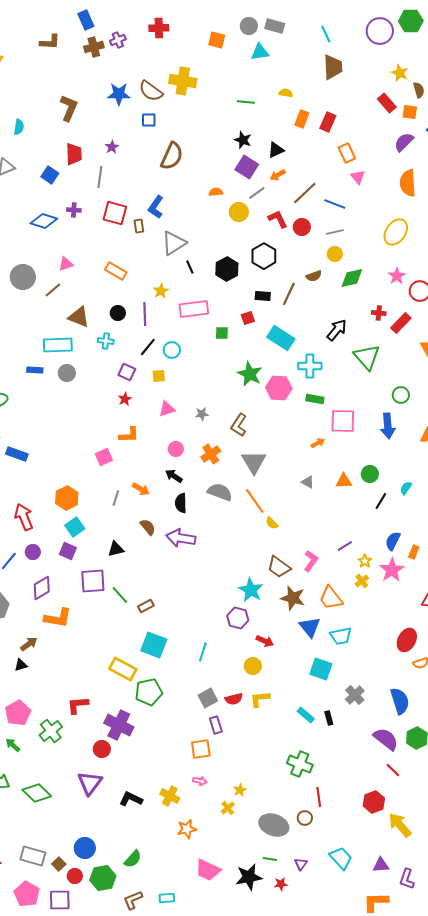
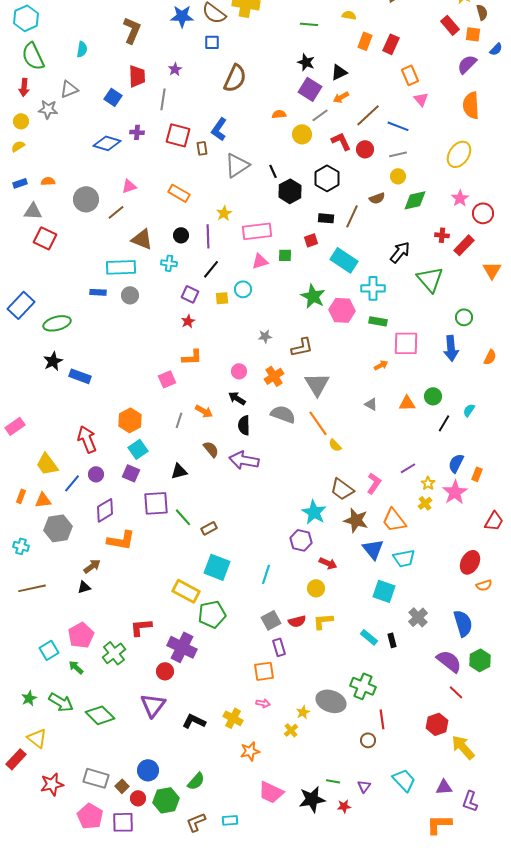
black line: (190, 267) -> (273, 171), moved
cyan circle: (172, 350) -> (243, 289), moved
pink triangle: (167, 409) -> (260, 261), moved
brown L-shape: (239, 425) -> (302, 347), turned -135
gray ellipse: (274, 825) -> (331, 701), moved

